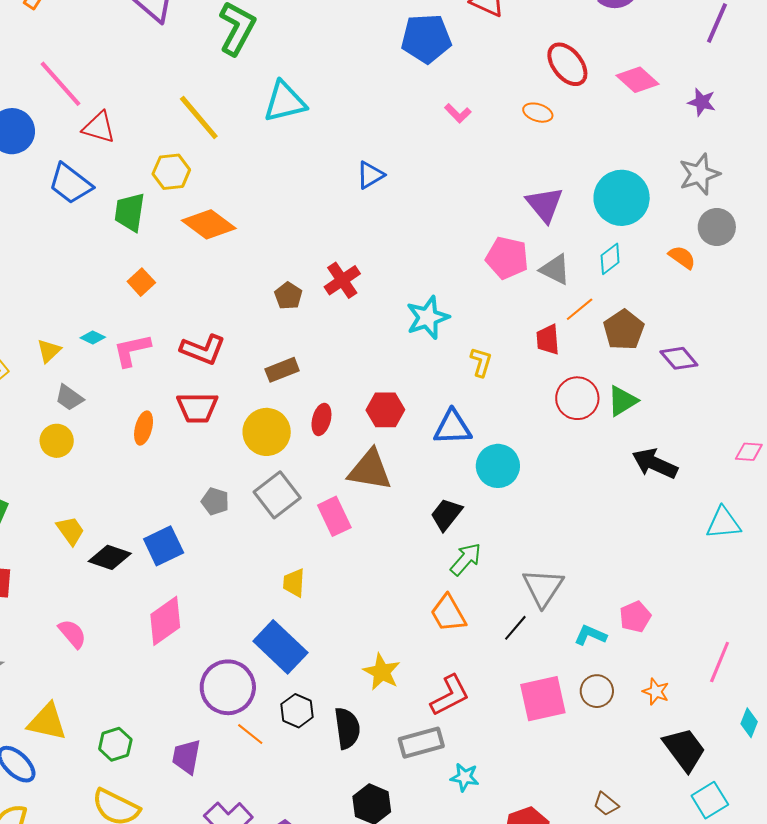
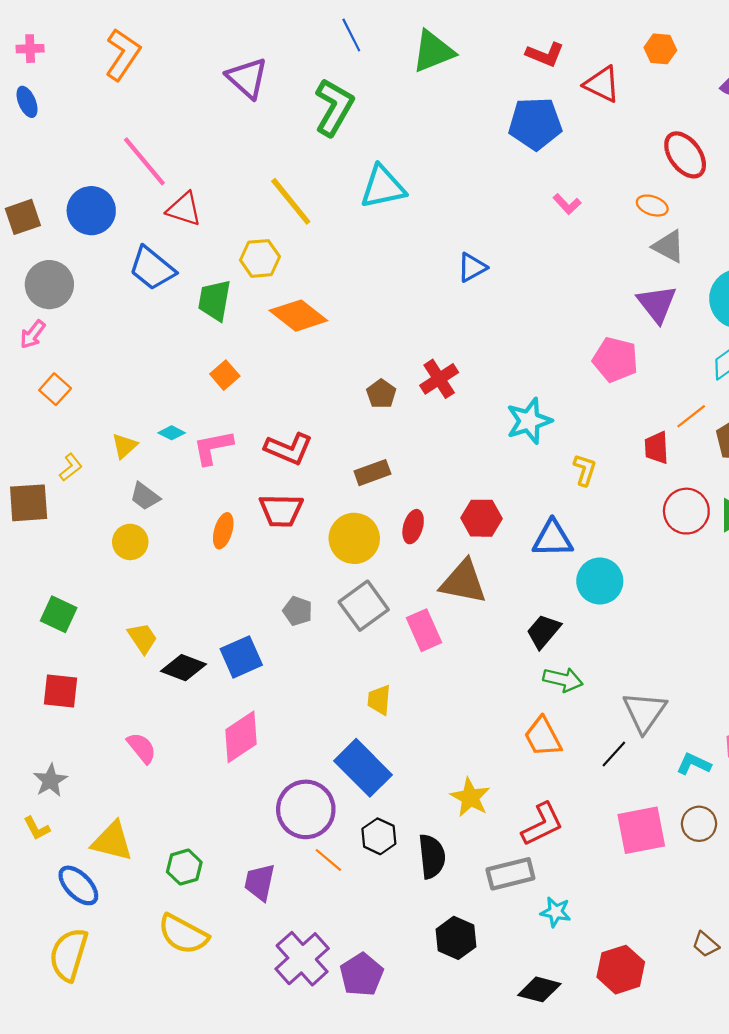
gray triangle: (555, 269) -> (669, 246), moved
green arrow: (466, 559) -> (563, 680), turned 60

